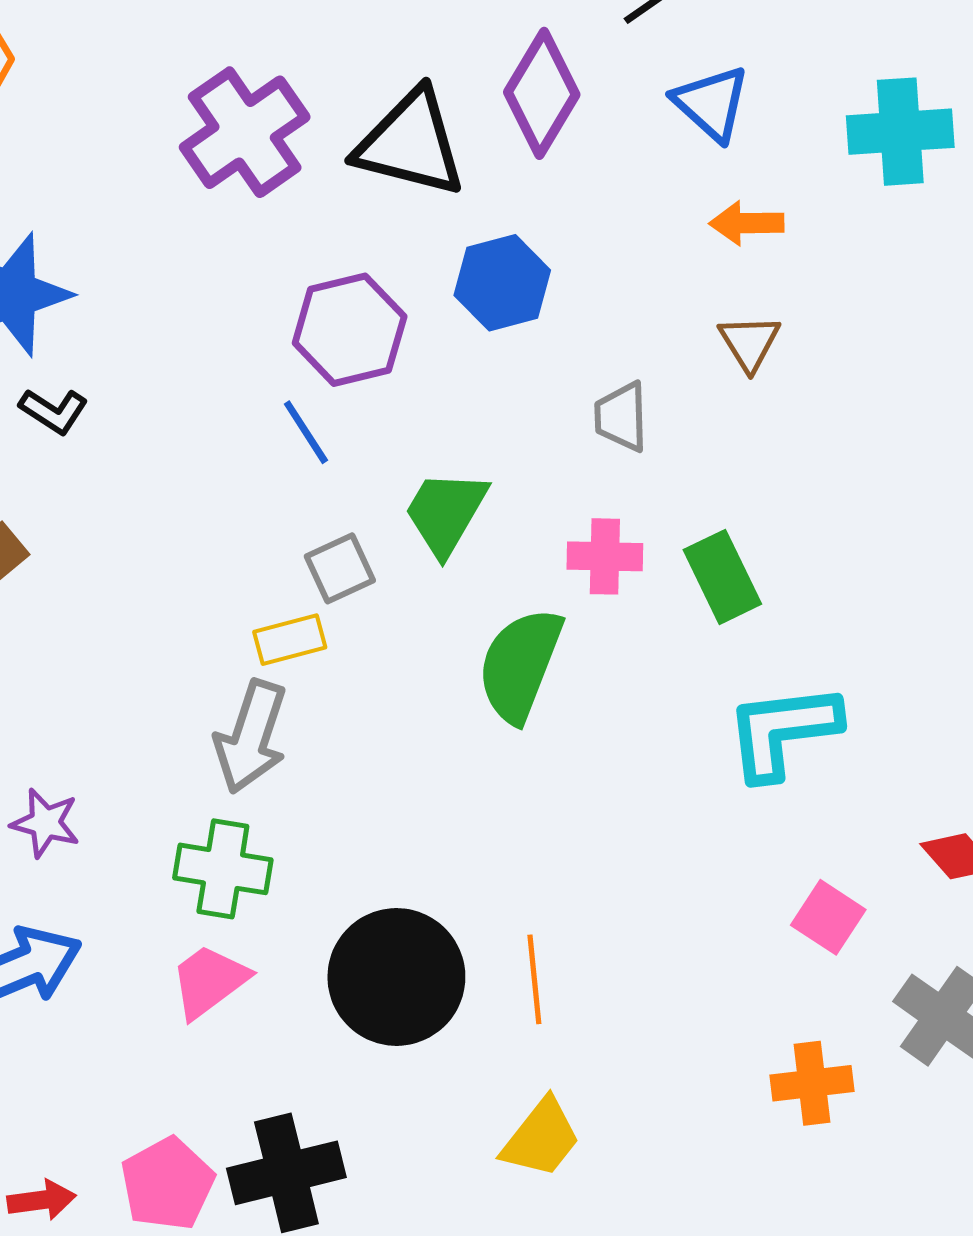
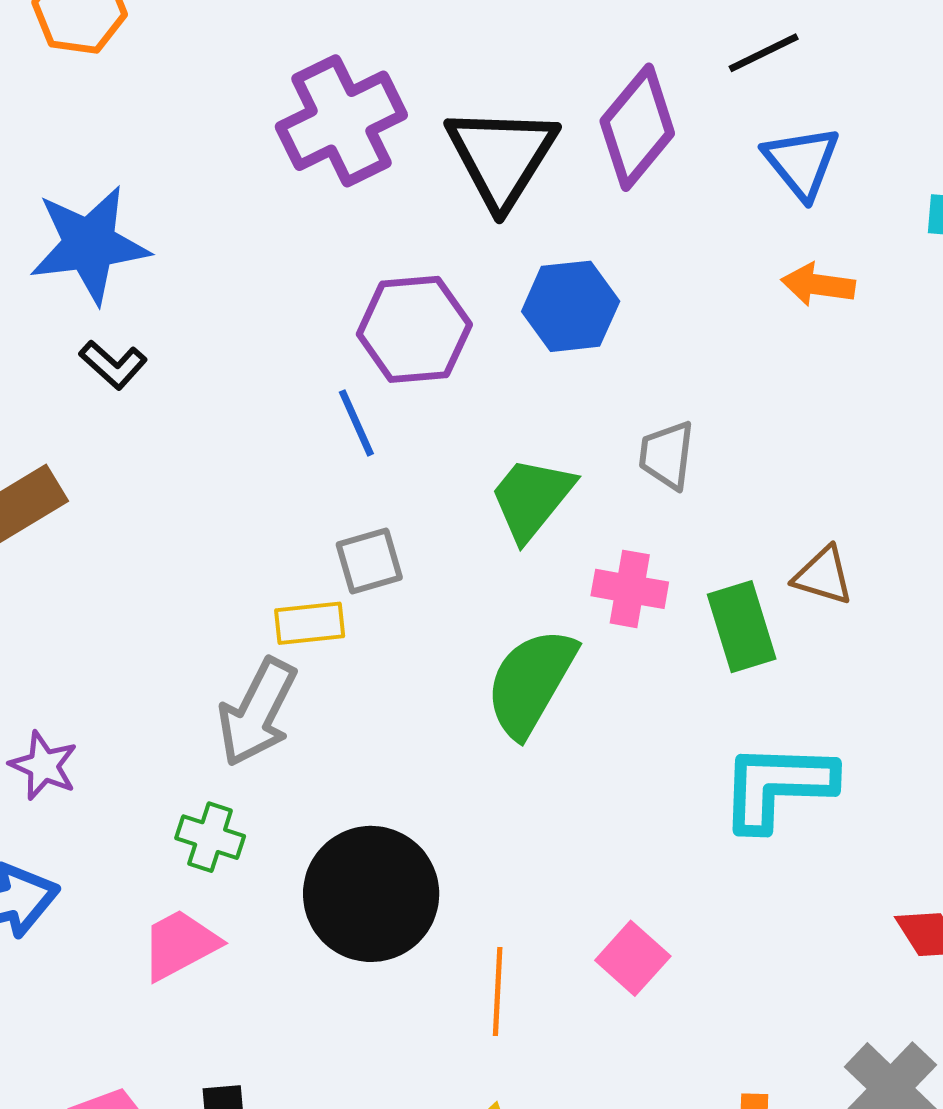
black triangle: (410, 143) -> (502, 156), turned 39
brown triangle: (749, 343) -> (823, 576), moved, turned -50
green trapezoid: (446, 513) -> (532, 498), moved
green cross: (223, 869) -> (210, 837), size x0.7
pink square: (828, 917) -> (633, 958), moved
black circle: (396, 977) -> (371, 894), moved

